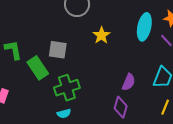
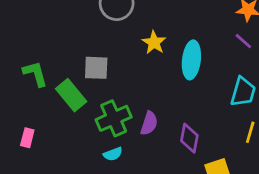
cyan ellipse: (144, 27) -> (191, 60), moved
purple semicircle: (129, 82) -> (149, 123), moved

